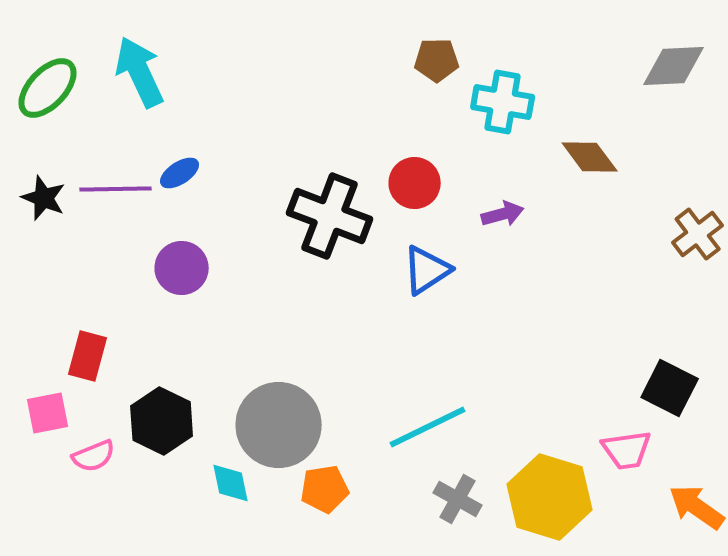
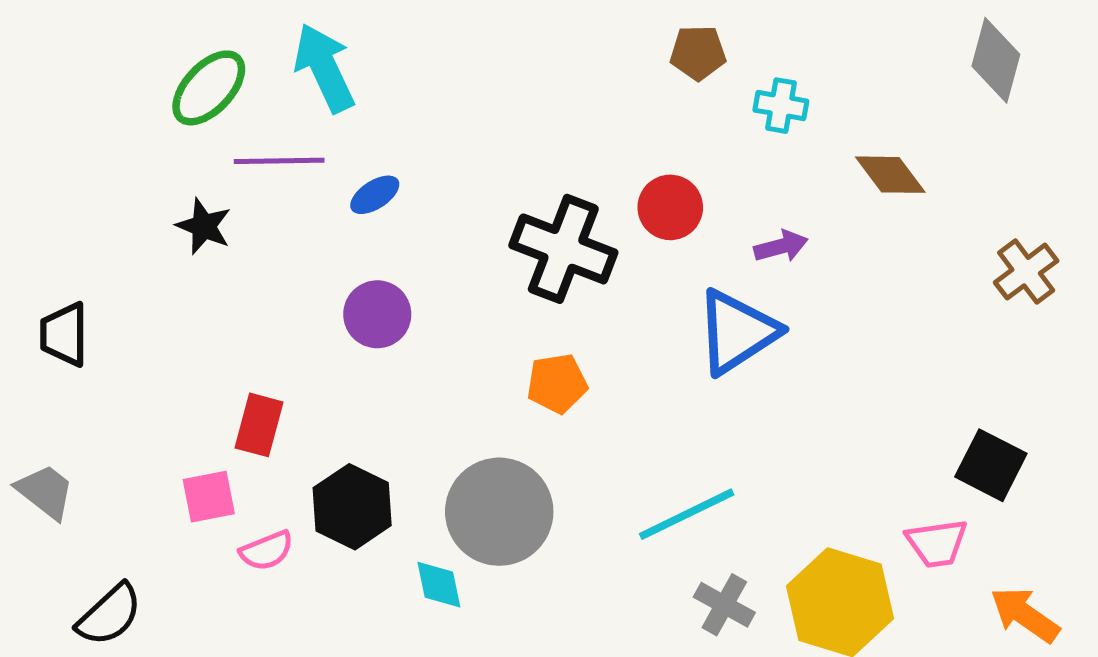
gray diamond: (674, 66) -> (996, 60), turned -72
cyan cross: (503, 102) -> (781, 106), size x0.7
purple line: (116, 189) -> (279, 161), moved
blue triangle: (427, 270) -> (737, 332), moved, size x1.4
orange pentagon: (325, 489) -> (557, 383), moved

